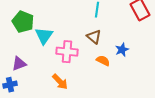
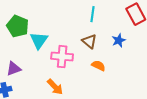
blue star: (122, 50) -> (119, 40), moved

